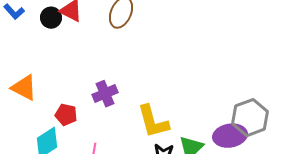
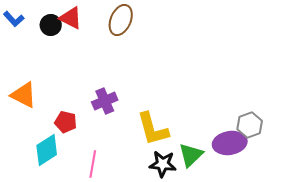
gray hexagon: (250, 118) -> (250, 125), size x0.7

